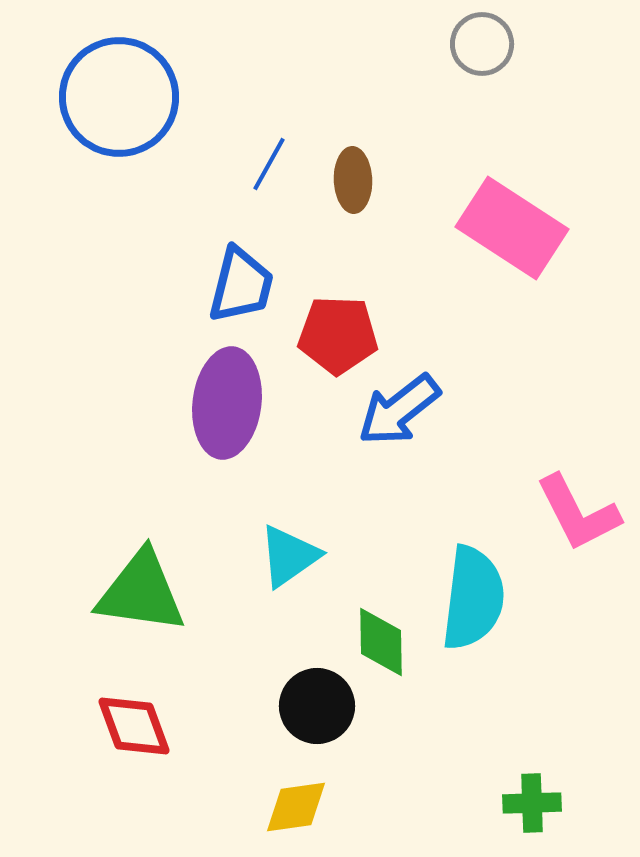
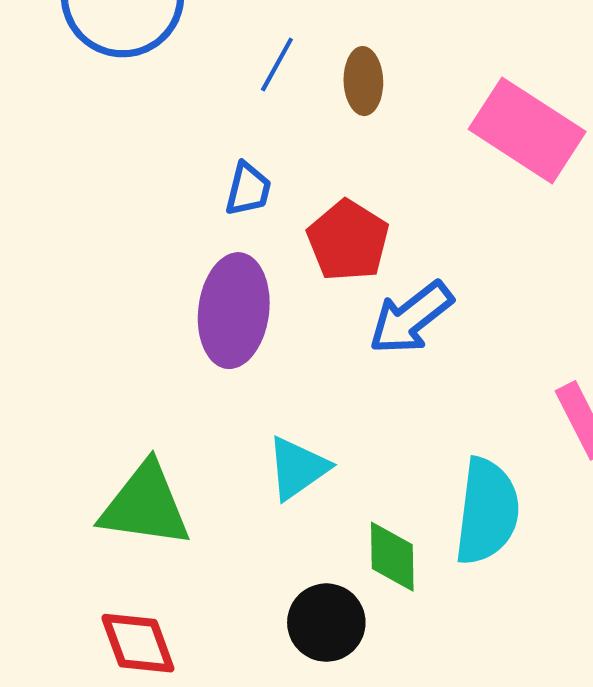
blue trapezoid: (241, 285) -> (248, 189), size x0.7
red pentagon: (338, 335) -> (348, 241), turned 30

